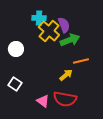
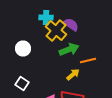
purple semicircle: (64, 25) -> (71, 24), turned -35
green arrow: (70, 40) -> (69, 50), moved

